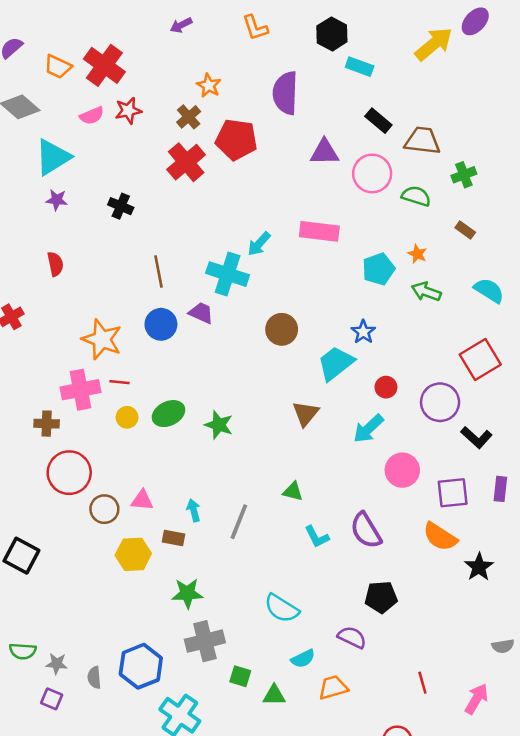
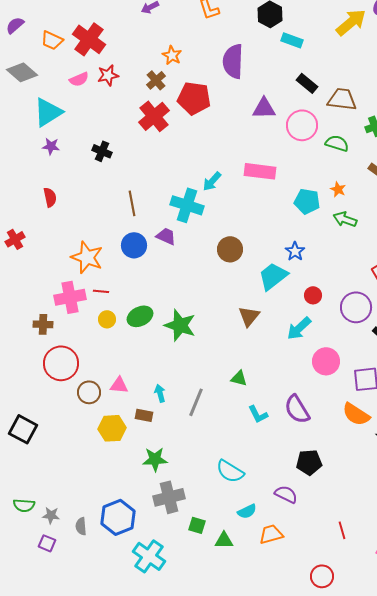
cyan pentagon: (378, 269) -> (307, 201), turned 30
green star: (219, 425) -> (180, 325), size x1.4

